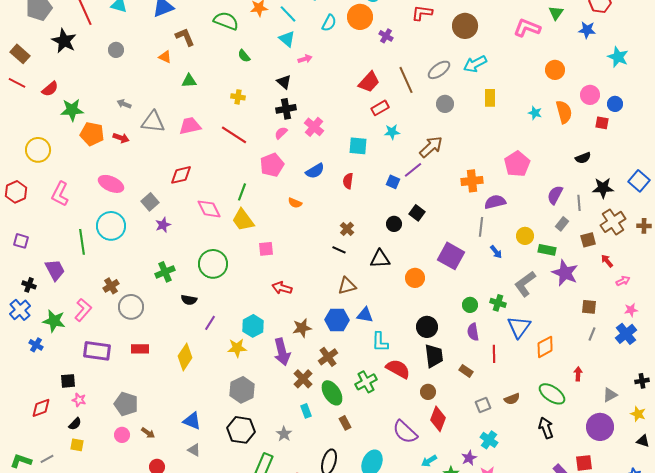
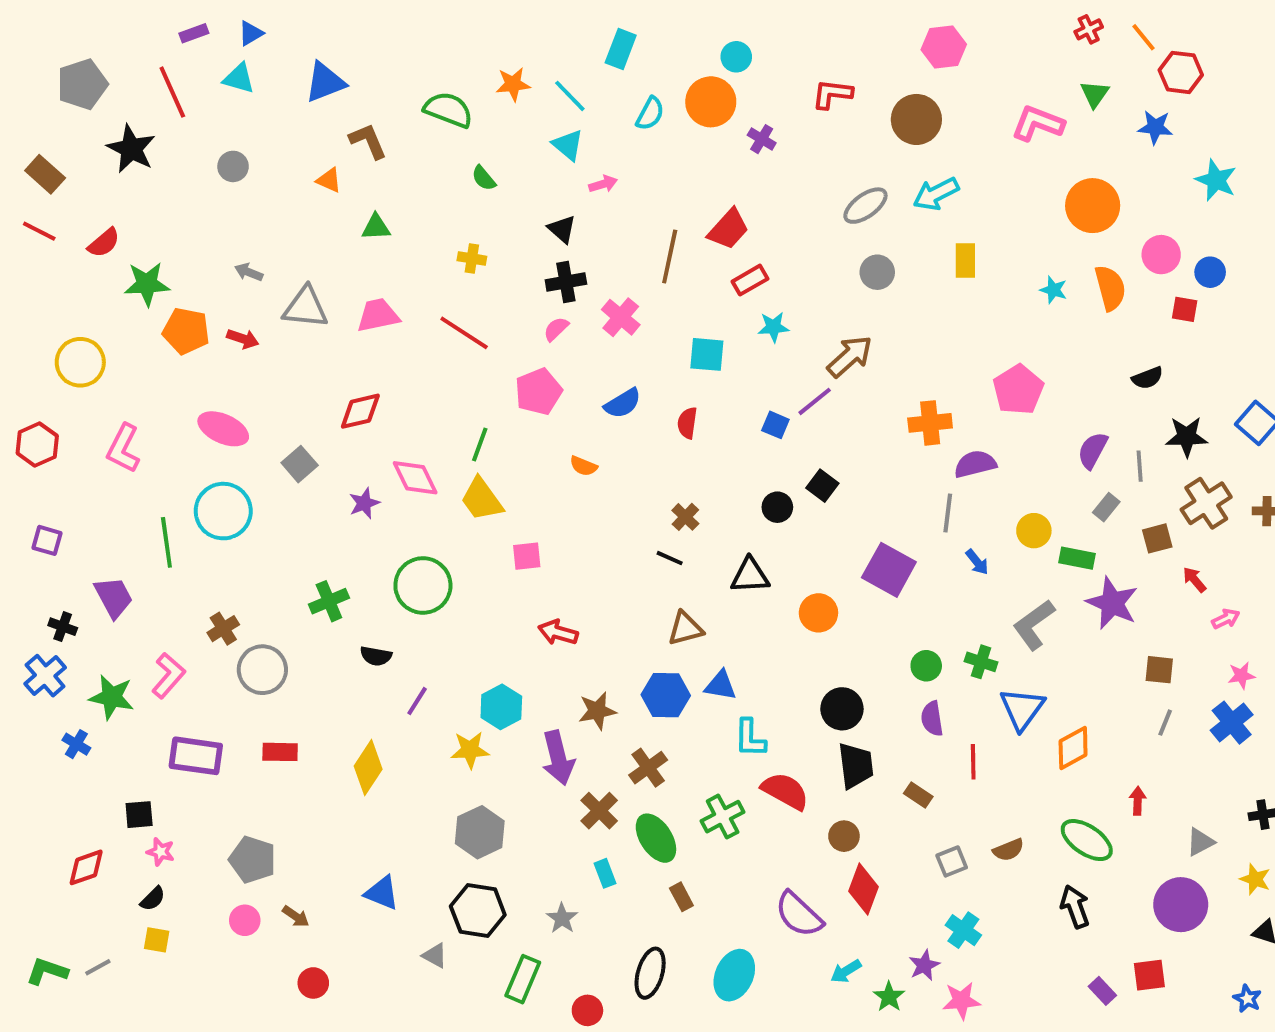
orange circle: (555, 70) -> (1093, 206), size x1.4
brown line: (406, 80) -> (670, 257), moved, turned 36
purple star: (163, 225) -> (364, 503), moved
gray triangle: (194, 450) -> (435, 956), moved

